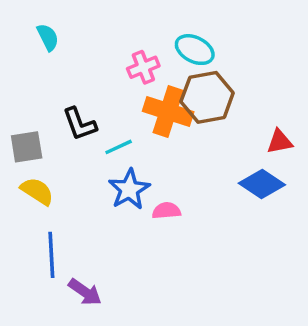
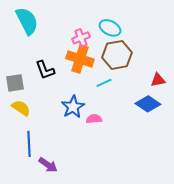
cyan semicircle: (48, 37) -> (27, 21), size x1.8
orange cross: (168, 112) -> (80, 59), moved
cyan line: (119, 147) -> (104, 83), moved

